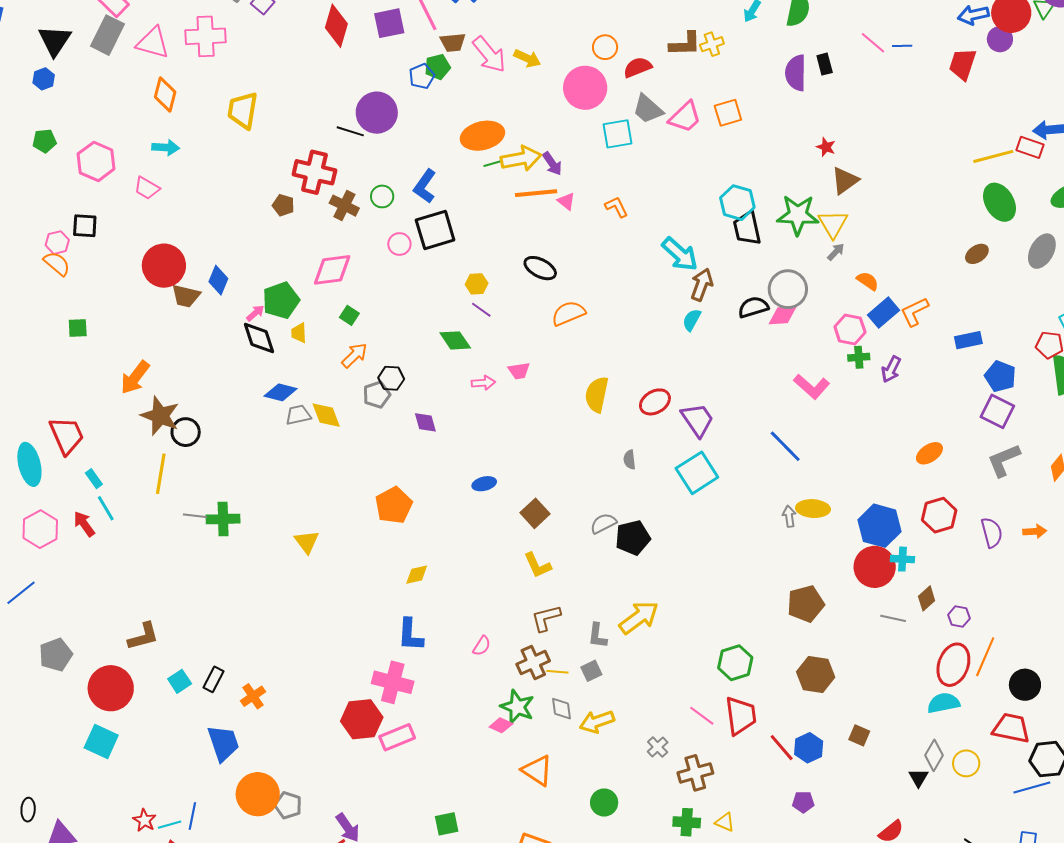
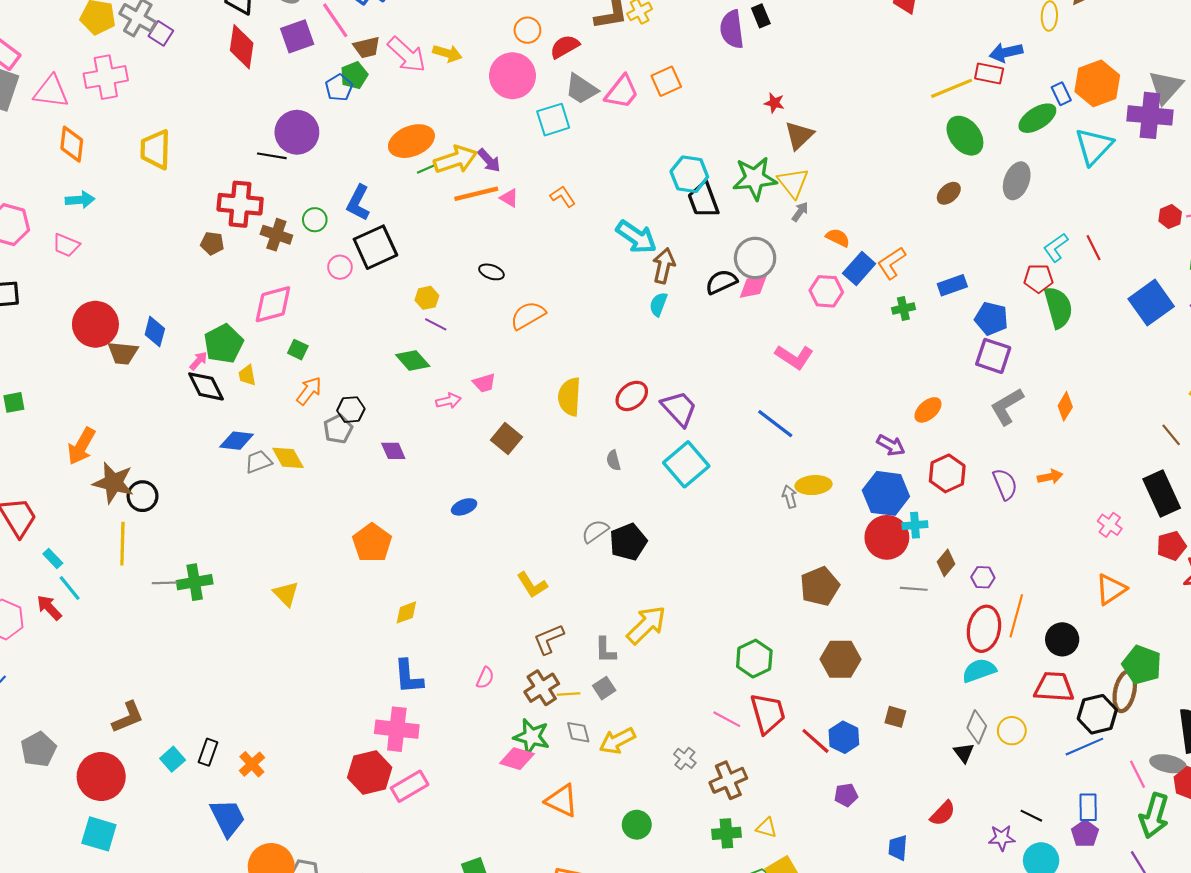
black ellipse: (540, 268) -> (491, 272), size x0.7
green cross: (859, 357) -> (903, 309), moved
purple arrow: (891, 369) -> (891, 445), moved, turned -80
brown square: (535, 513) -> (506, 438), moved
pink diamond: (501, 725) -> (517, 759), size x1.4

